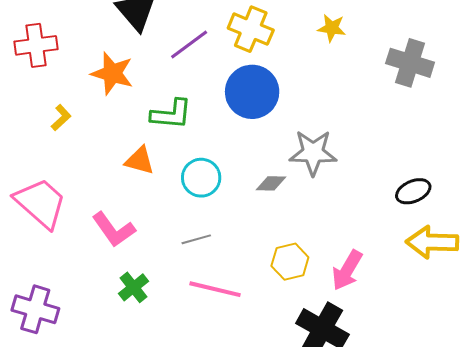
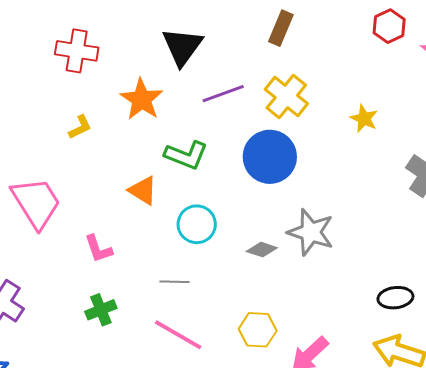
pink L-shape: (114, 229) -> (98, 249), size x0.7

